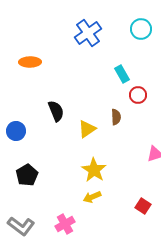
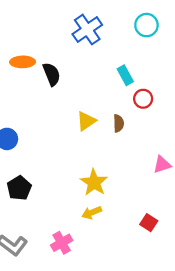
black semicircle: (56, 111) -> (52, 74), moved
yellow triangle: (87, 129) -> (86, 121), moved

